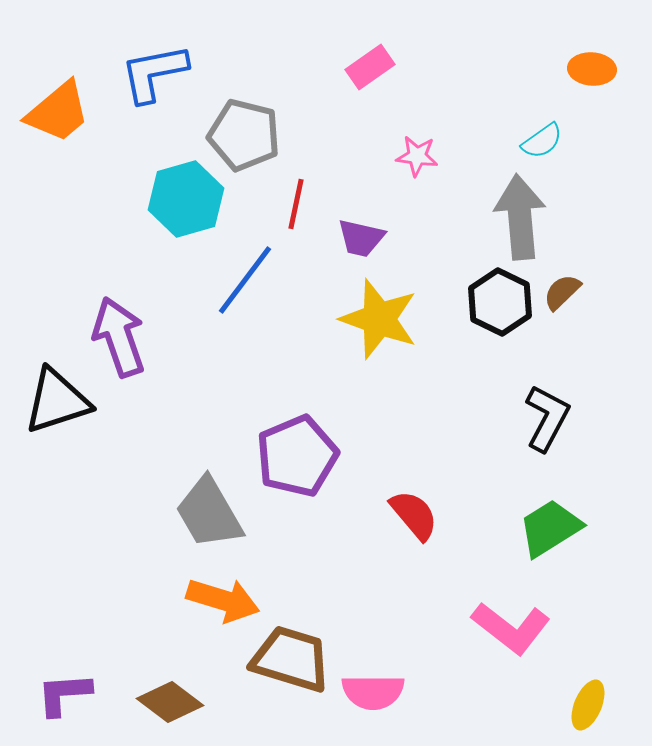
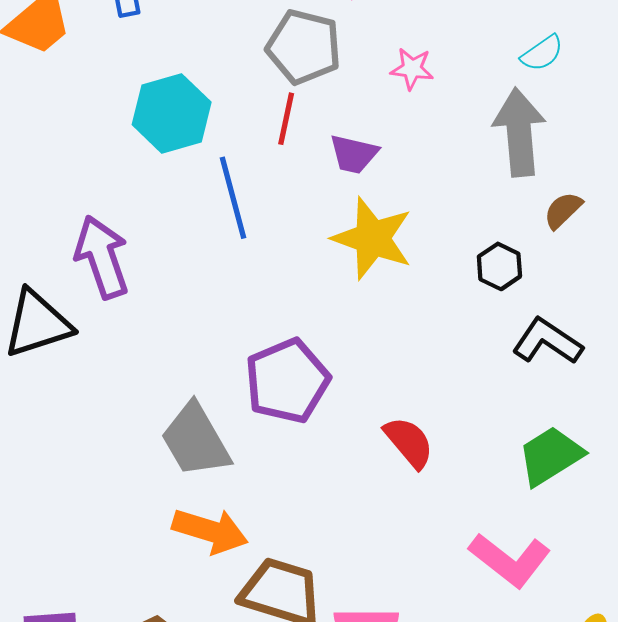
gray pentagon: (244, 135) -> (304, 47), moved
blue line: (245, 280) -> (233, 198), turned -52
black hexagon: (500, 302) -> (499, 266), moved, size x0.7
black L-shape: (547, 418) -> (547, 341), turned -84

